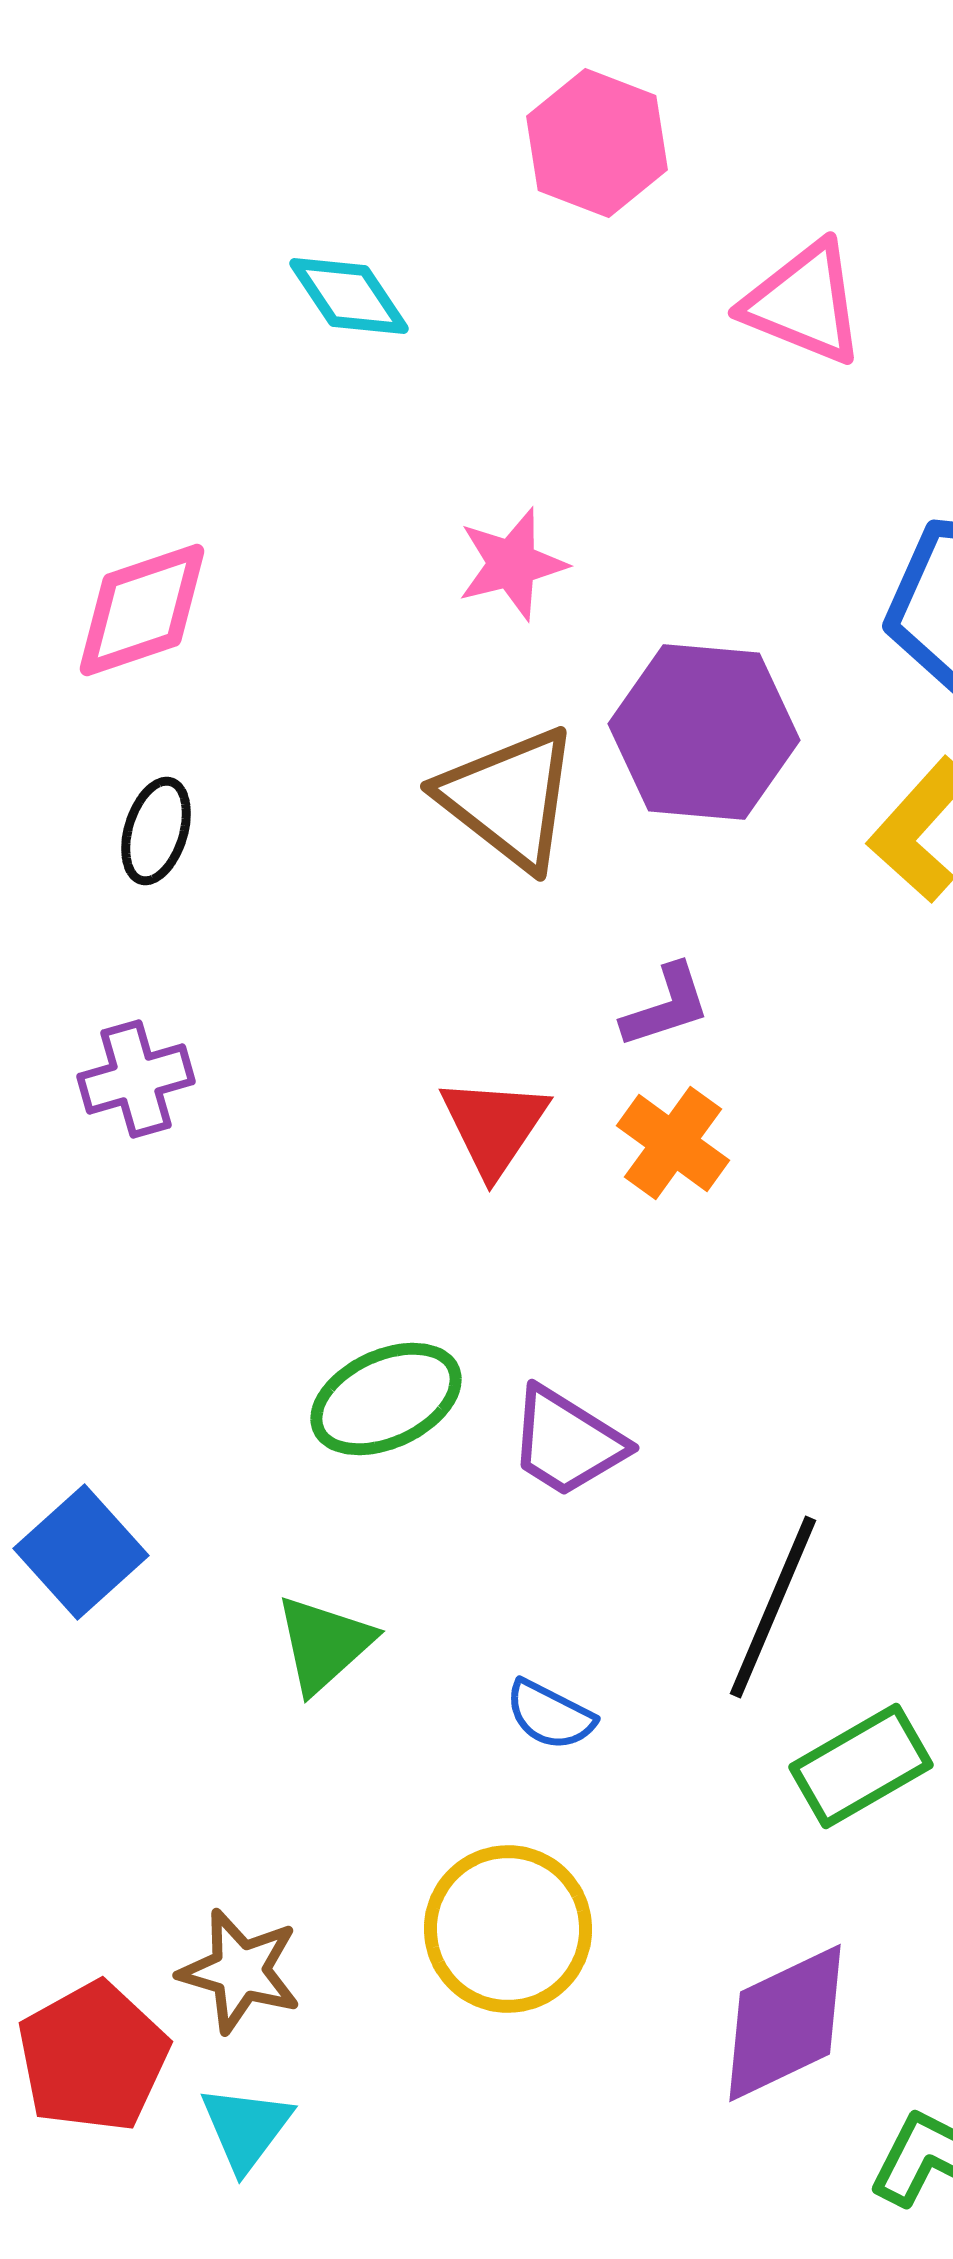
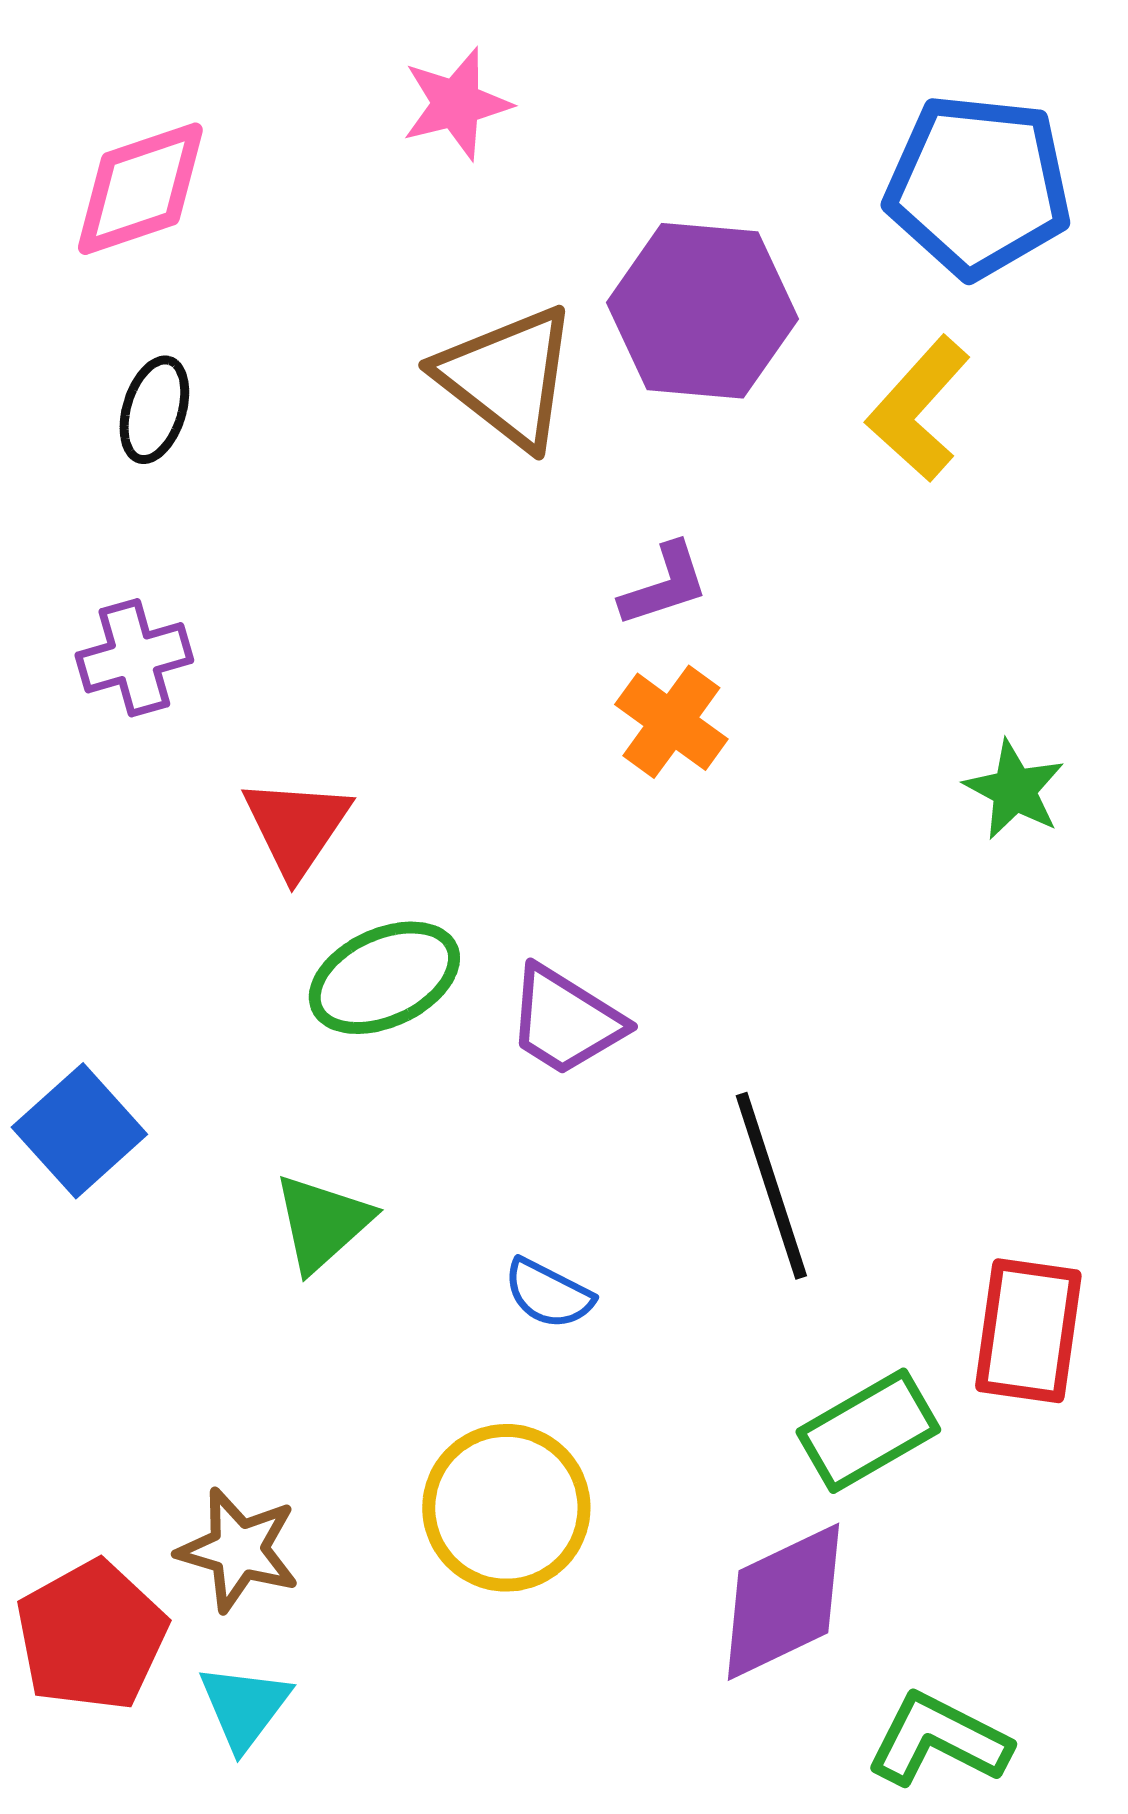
pink star: (512, 564) -> (456, 104), moved
red triangle: (494, 1126) -> (296, 827), moved
black line: (773, 1607) -> (771, 1186), turned -41
green rectangle: (861, 1766) -> (868, 1431), moved

